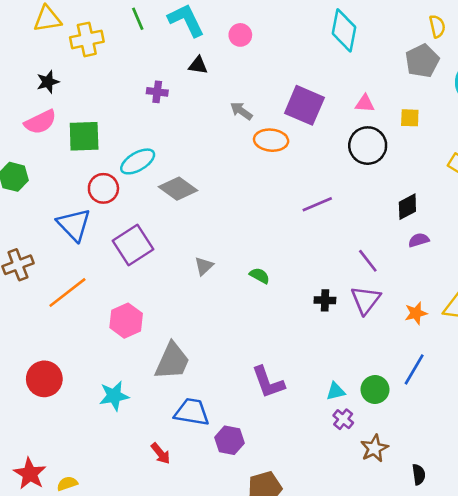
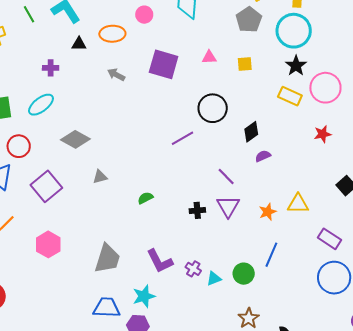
pink circle: (240, 35) -> (144, 15), moved
orange ellipse: (271, 140) -> (112, 34), moved
black circle: (368, 146) -> (213, 108), moved
cyan ellipse: (138, 161) -> (41, 105), moved
gray triangle: (204, 266) -> (100, 177), moved, turned 35
green semicircle: (260, 276) -> (145, 198), turned -49
gray trapezoid: (172, 361) -> (107, 259), moved
purple L-shape: (268, 382) -> (160, 261), moved
cyan star: (114, 396) -> (144, 296), moved
purple cross: (343, 419) -> (193, 269), moved

